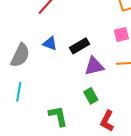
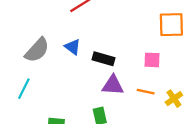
black rectangle: (79, 46) -> (104, 59), turned 30

